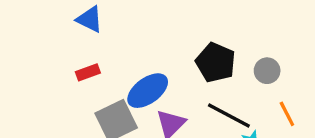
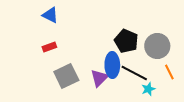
gray circle: (267, 71) -> (157, 46), size x1.6
blue ellipse: (148, 91) -> (112, 65), moved, turned -55

